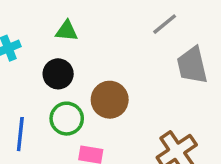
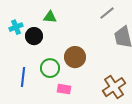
black circle: (58, 74) -> (34, 36), moved

